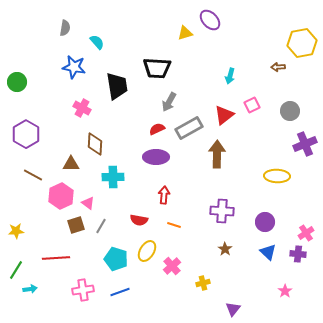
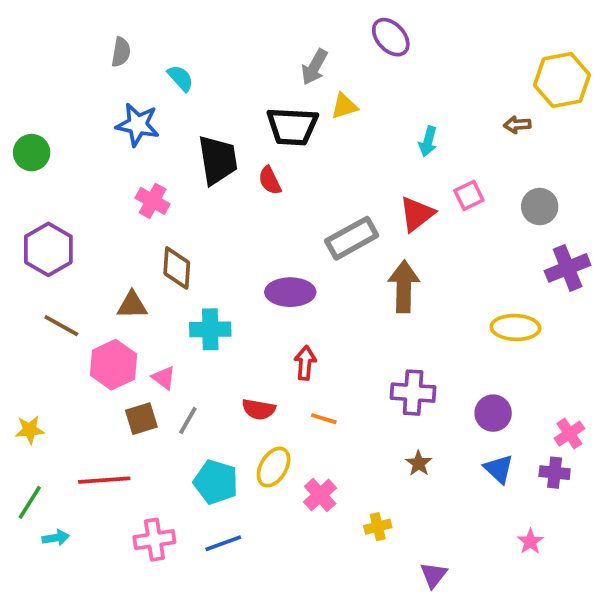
yellow triangle: (185, 33) -> (344, 106), moved
gray arrow: (169, 102) -> (314, 67), moved
red semicircle: (157, 129) -> (270, 180), moved, turned -91

